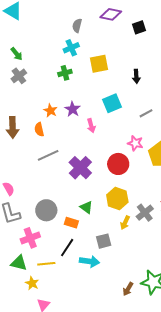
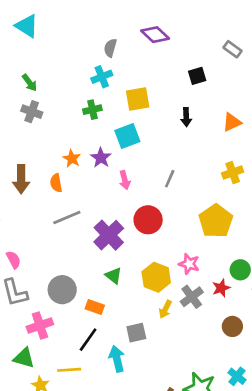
purple diamond: (111, 14) -> (155, 35), turned 30
black square: (139, 27) -> (197, 76), moved
gray cross: (19, 76) -> (32, 112), turned -35
cyan square: (112, 103) -> (127, 136), moved
gray line: (146, 113) -> (170, 179), moved, turned -40
pink star: (135, 143) -> (189, 264), moved
red circle: (118, 164) -> (148, 220), moved
green triangle: (86, 207) -> (114, 276), moved
cyan arrow: (89, 261) -> (117, 359), turned -114
yellow line: (46, 264) -> (69, 370), moved

